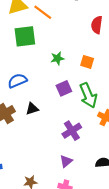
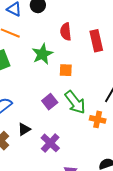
green star: (57, 58) -> (42, 54), moved, size x1.5
purple cross: (72, 131) -> (50, 143), moved

